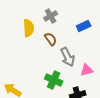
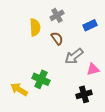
gray arrow: (68, 57) -> (74, 56), turned 78
green cross: (54, 80) -> (41, 79), moved

